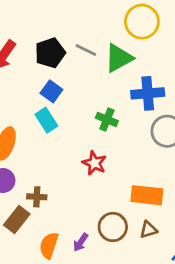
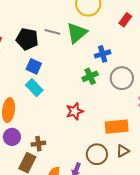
black pentagon: (50, 53) -> (27, 39), turned -30
blue cross: (148, 93) -> (103, 54), size x0.7
green cross: (107, 119) -> (90, 76), moved, turned -35
red star: (94, 163) -> (75, 111), turned -30

